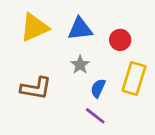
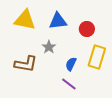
yellow triangle: (35, 27) -> (25, 20), turned 35
gray star: (80, 65) -> (49, 47), moved

